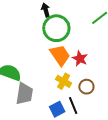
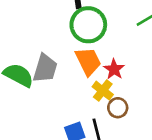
yellow cross: (64, 81) -> (103, 91), moved
gray trapezoid: (24, 94) -> (45, 68), moved

